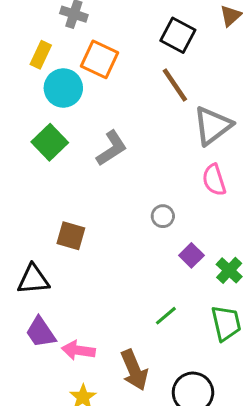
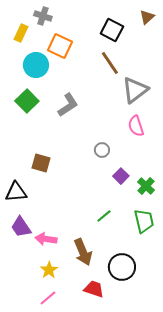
yellow rectangle: (41, 55) -> (21, 33), moved

